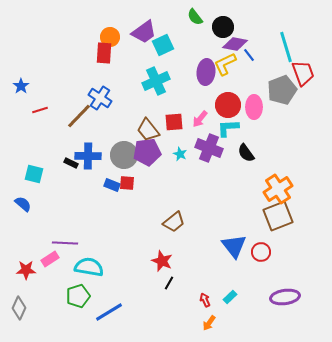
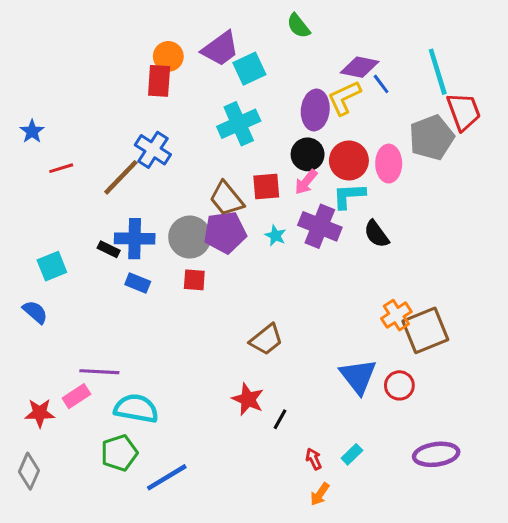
black circle: (223, 27) -> (308, 154), moved
cyan square: (34, 174) -> (52, 266), turned -36
blue rectangle: (112, 185) -> (138, 283), moved
orange cross: (278, 189) -> (396, 315), moved, size x0.7
black line: (169, 283) -> (280, 419), moved

